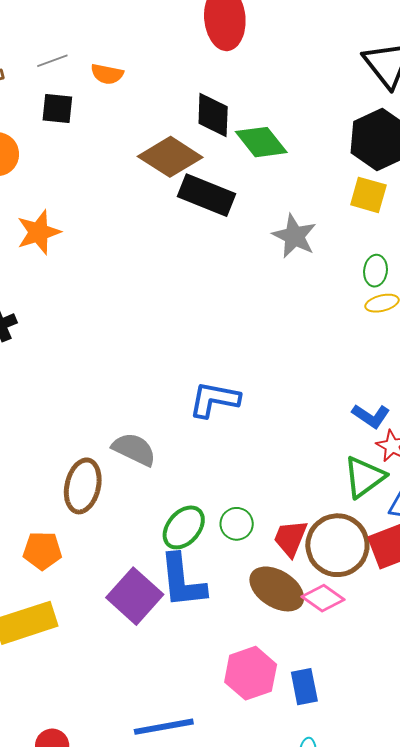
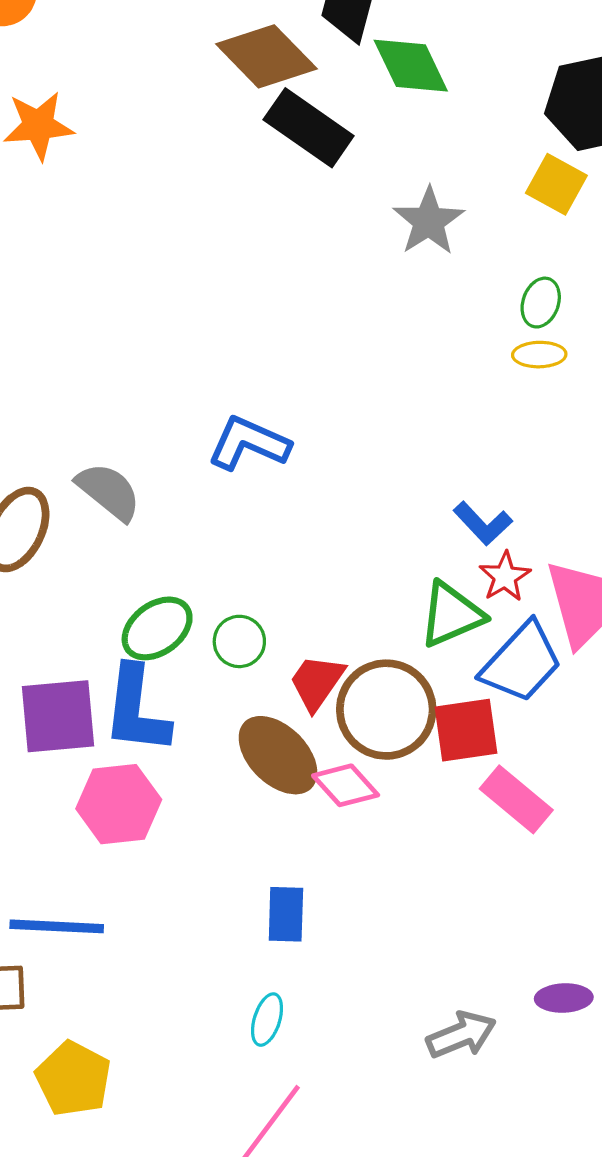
purple square: (135, 596) -> (58, 716), turned 30
pink hexagon: (251, 673) -> (119, 804), moved

